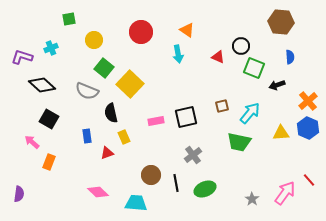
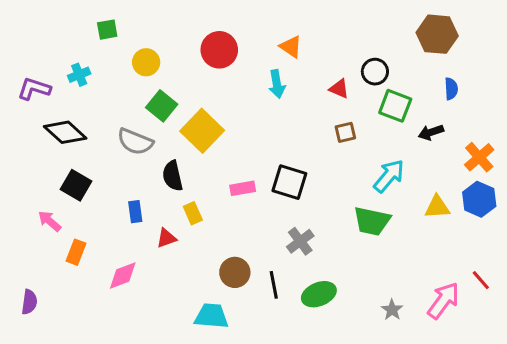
brown square: (222, 106) -> (345, 132), moved
black square: (186, 117) -> (289, 182), turned 30
pink diamond: (98, 192) -> (123, 276), moved, turned -65

